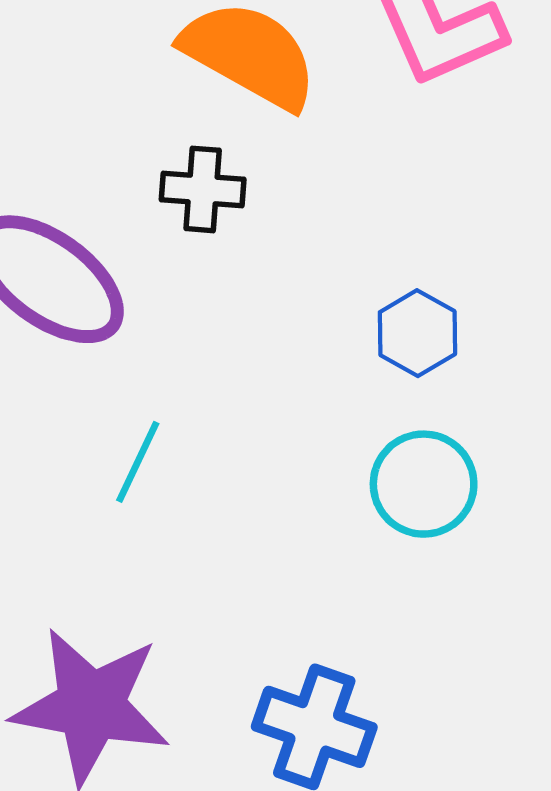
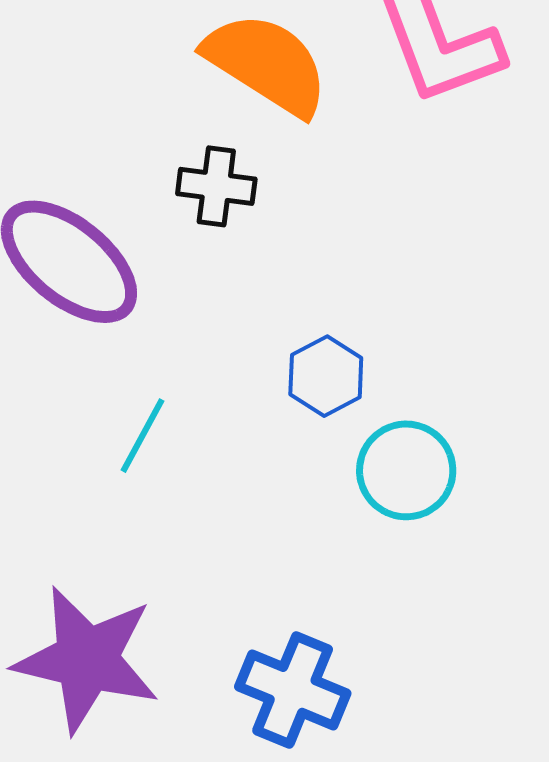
blue hexagon: (417, 333) -> (326, 376), moved

